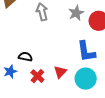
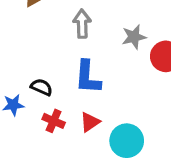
blue L-shape: (86, 51) -> (88, 77), moved
red cross: (37, 76) -> (54, 121), turned -32

